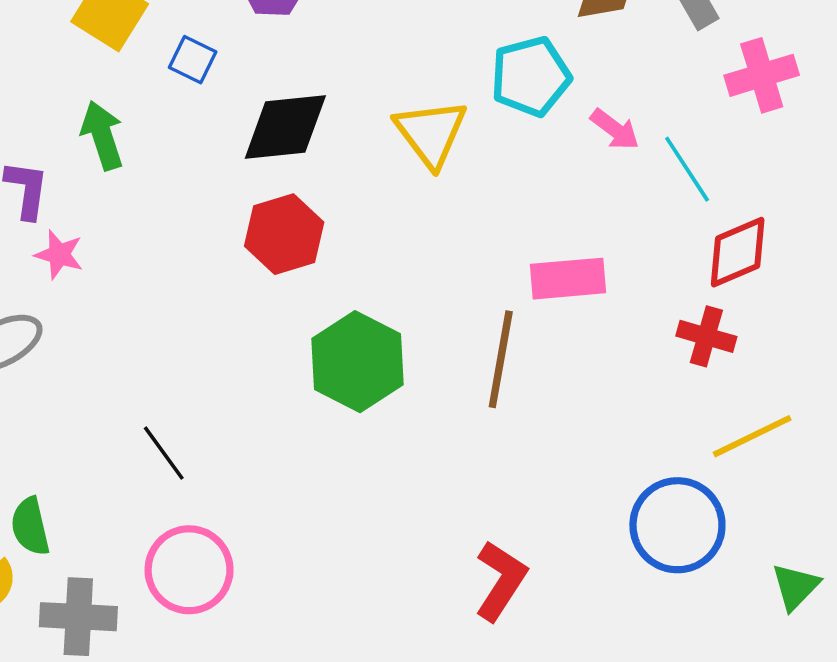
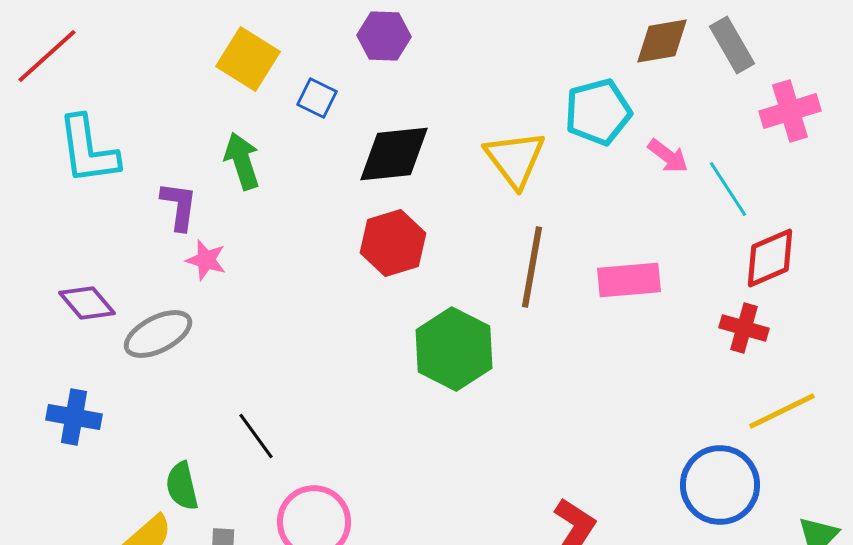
brown line: (501, 359) -> (532, 267), moved
black line: (164, 453) -> (256, 436), moved

